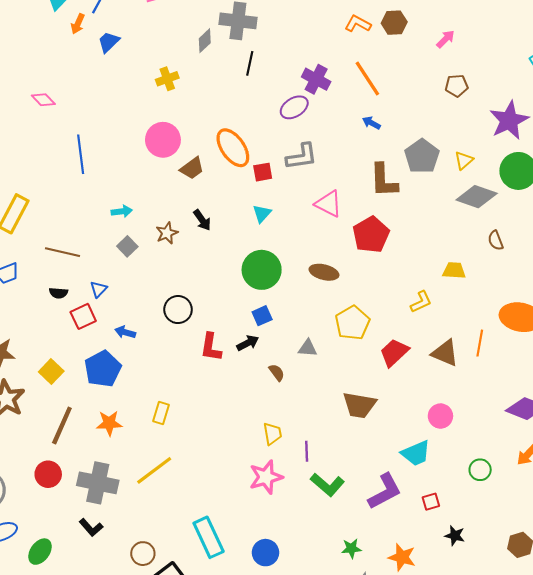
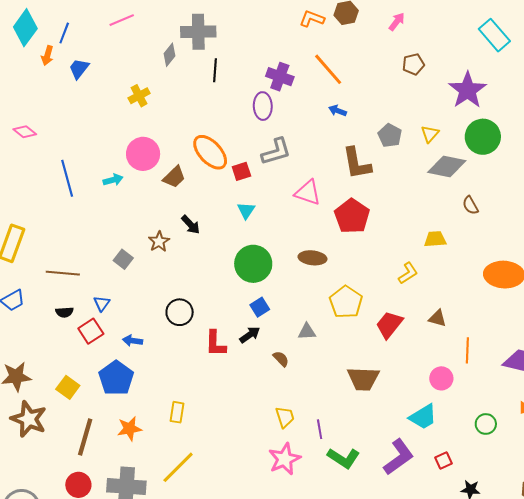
purple ellipse: (294, 107) -> (263, 106), turned -52
gray pentagon: (422, 156) -> (390, 135), size x0.7
cyan arrow: (122, 211) -> (113, 180), moved
orange line: (480, 343) -> (467, 350), moved
brown triangle: (445, 353) -> (437, 318), size x0.7

